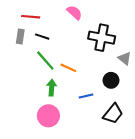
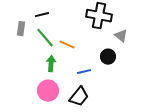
gray rectangle: (20, 37) -> (21, 29), moved
black line: (42, 37) -> (42, 15), turned -32
black trapezoid: (113, 114) -> (79, 97), moved

